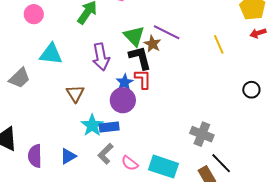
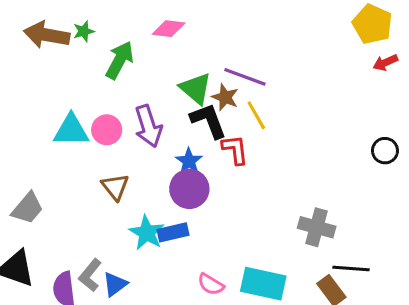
pink circle: (34, 14) -> (107, 130), moved
yellow line: (219, 44) -> (256, 115), moved
gray trapezoid: (19, 78) -> (27, 208), moved
red L-shape: (143, 79) -> (235, 150), moved
gray L-shape: (105, 154) -> (90, 275), moved
black line: (221, 163) -> (351, 268), turned -35

